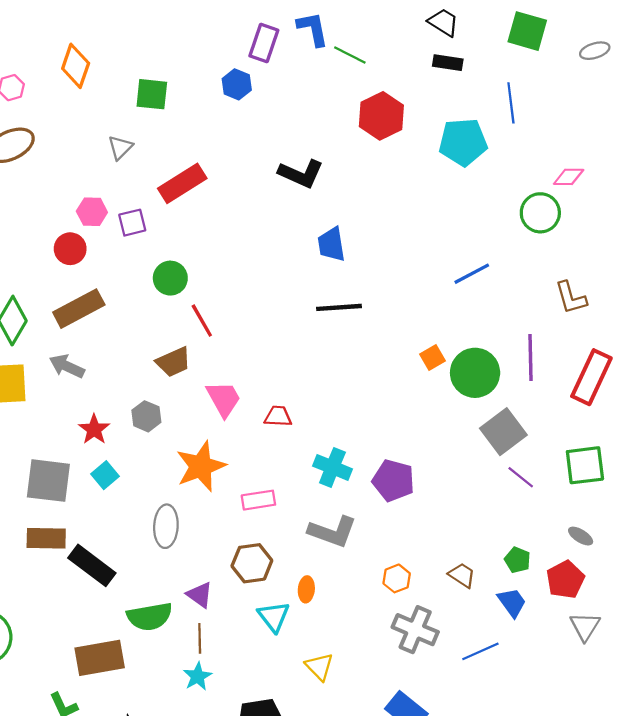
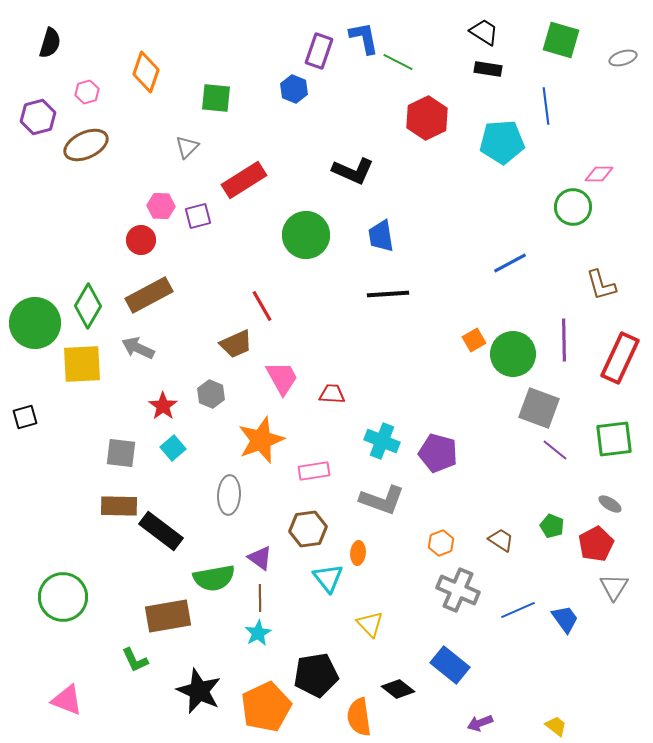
green circle: (170, 278) -> (306, 235), moved, size x1.5
gray square: (503, 432) -> (539, 408), turned -33
gray square: (48, 481) -> (121, 453), size x0.7
blue trapezoid: (512, 602) -> (565, 619), moved

